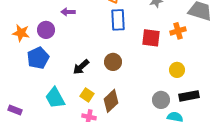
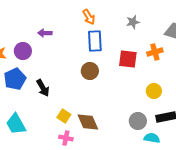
brown circle: (113, 62) -> (90, 71), moved
black arrow: (81, 67) -> (43, 88), moved, turned -78
cyan trapezoid: (55, 98) -> (16, 124), moved
brown diamond: (111, 101) -> (88, 122), turned -70

